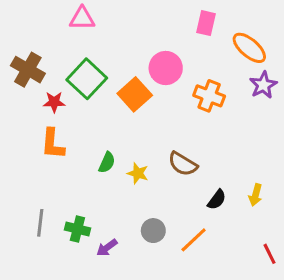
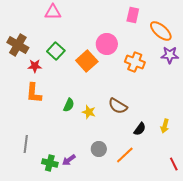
green square: (87, 79) -> (56, 51), size x0.7
purple star: (263, 85) -> (170, 55), turned 30
green cross: (77, 229) -> (50, 163), moved

